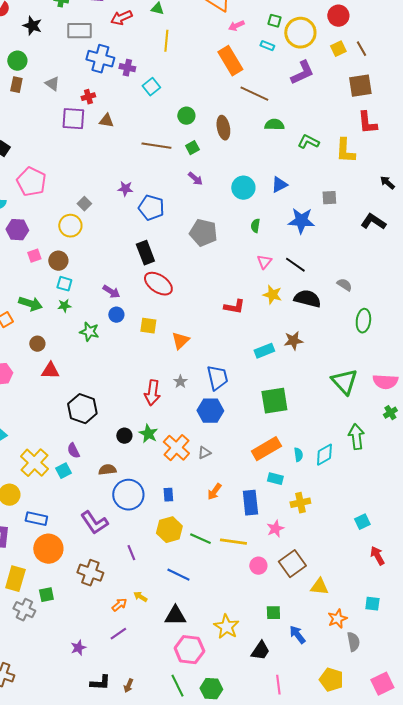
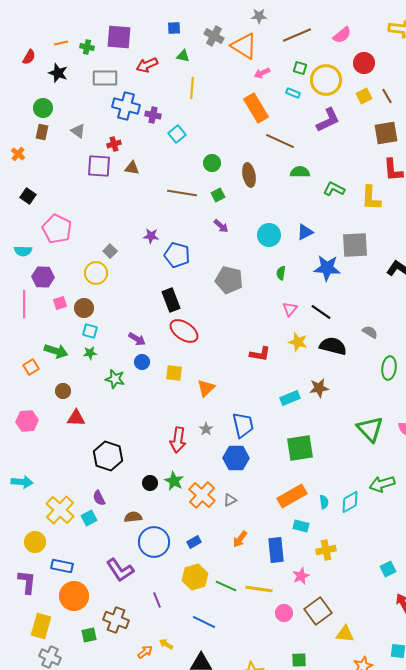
gray square: (329, 198) -> (355, 245), size x1.8
green arrow: (356, 437) -> (382, 484), turned -100
blue rectangle: (168, 495) -> (194, 542), turned 64
green square: (46, 595) -> (89, 635), moved

